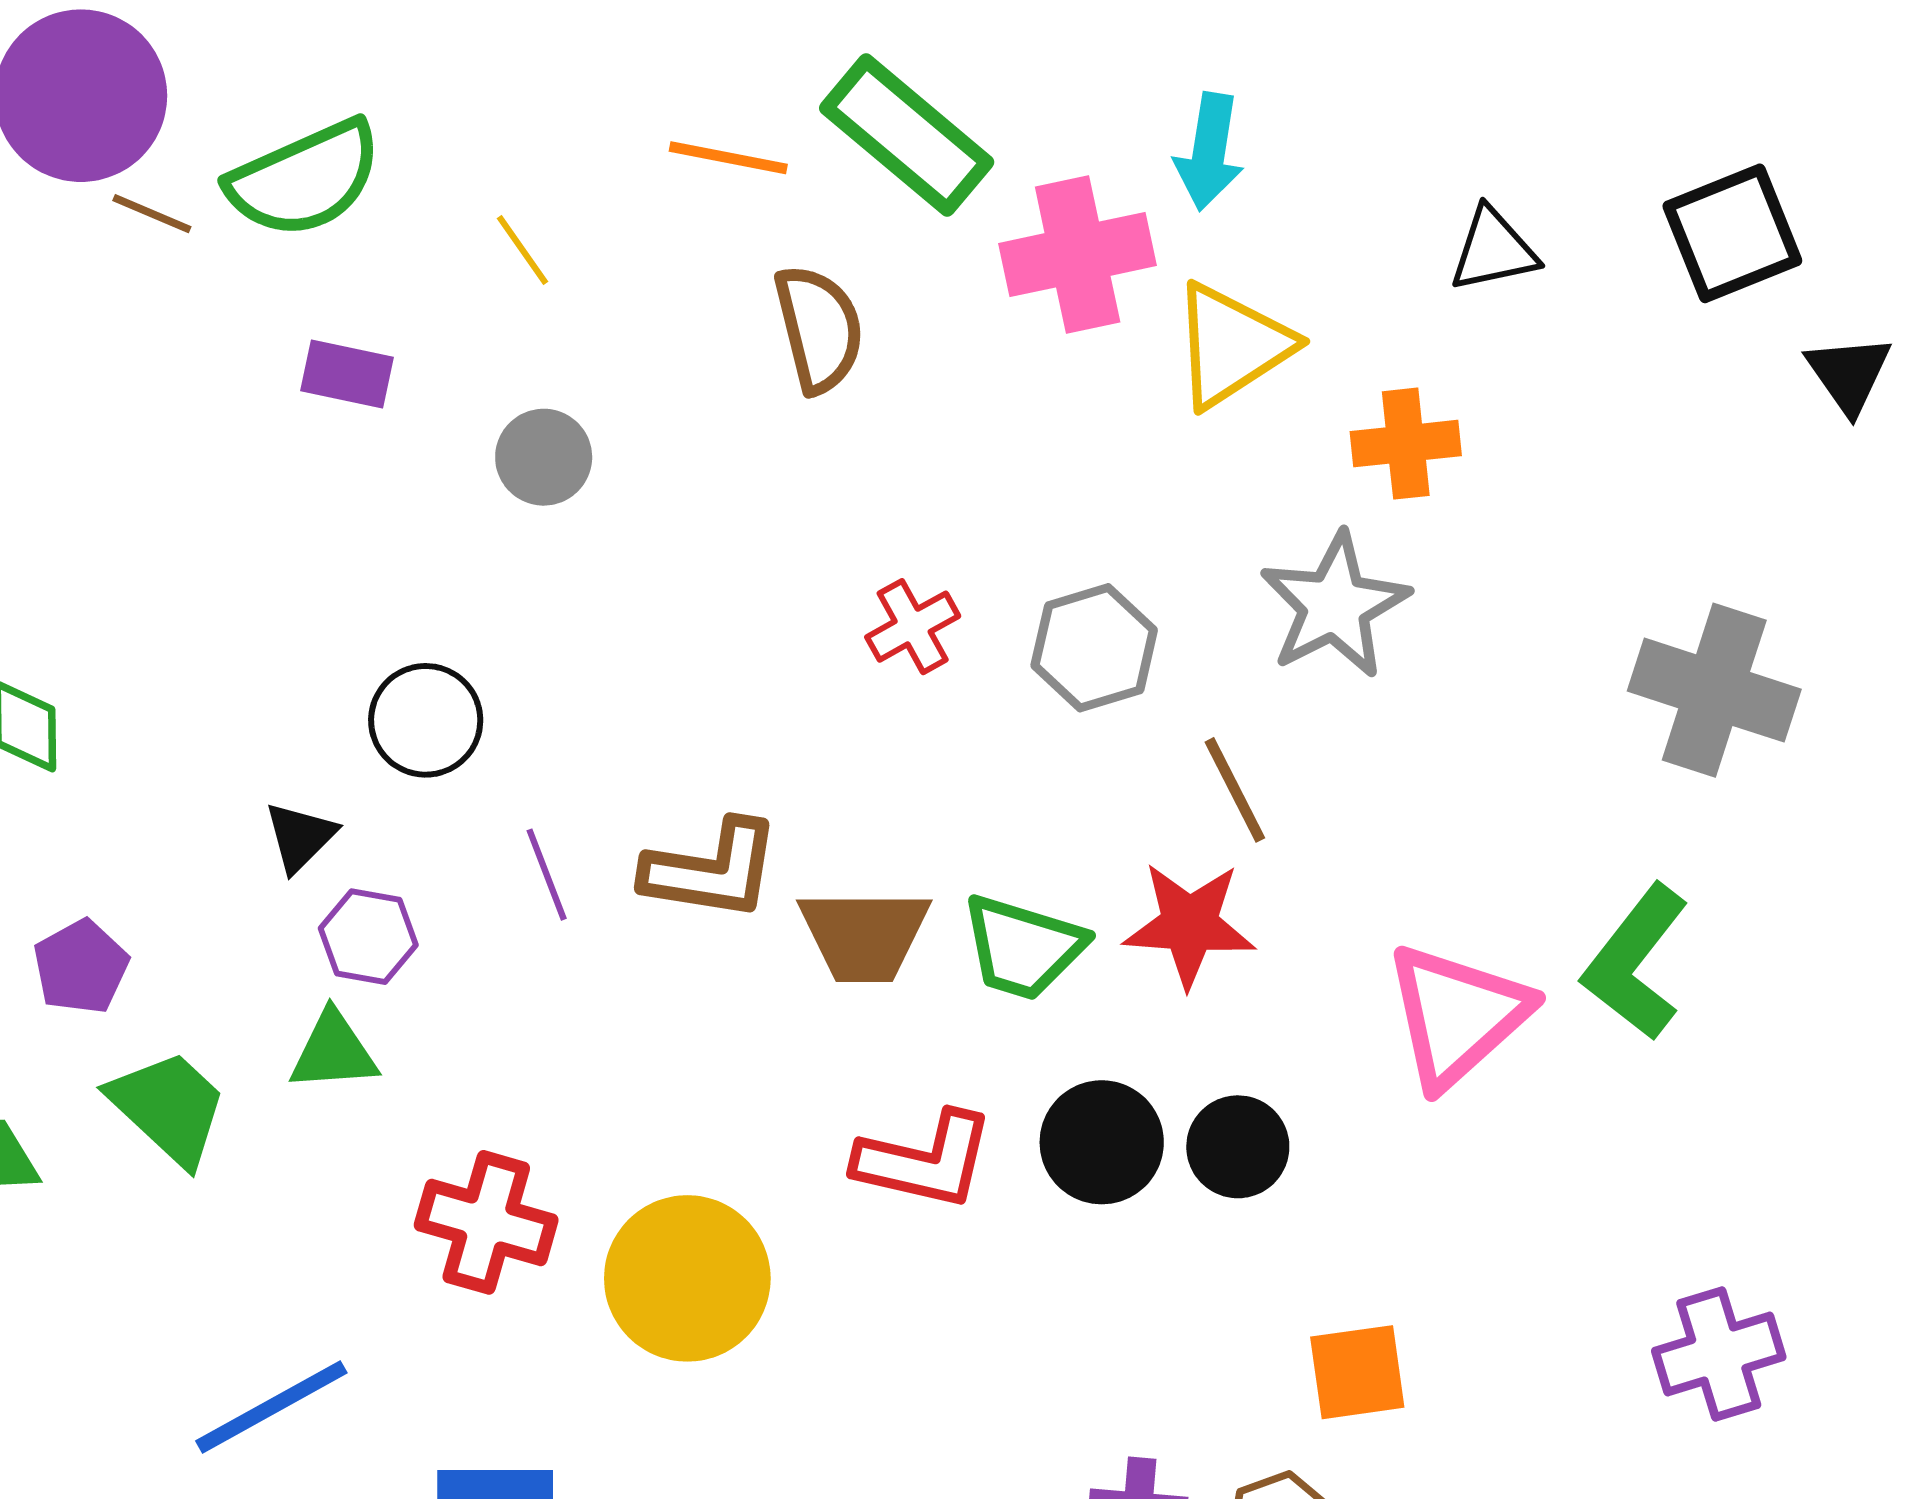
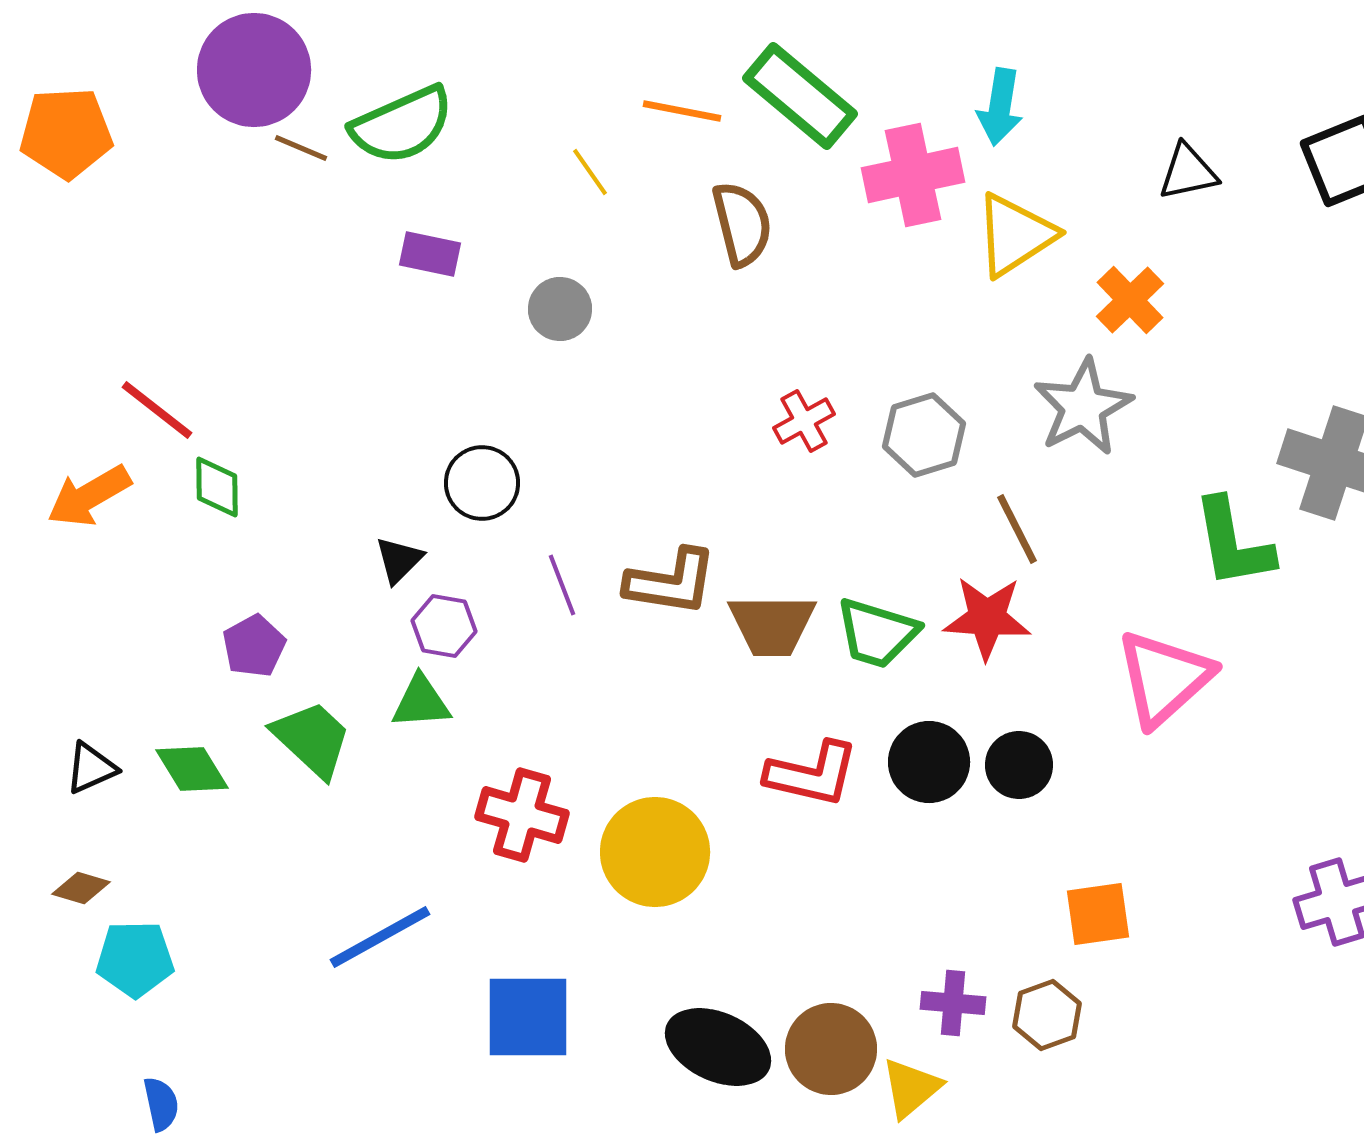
yellow line: (522, 250) -> (590, 172), moved
orange cross: (1406, 444) -> (1130, 300), turned -38
green L-shape: (1636, 962) -> (1233, 543), moved, turned -48

